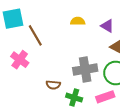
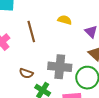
brown line: (35, 35) -> (31, 32), moved

